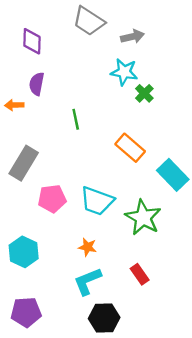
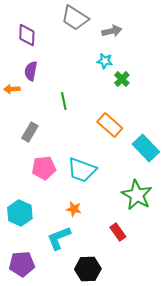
cyan star: (124, 72) -> (105, 61), size x0.7
gray rectangle: (24, 163) -> (30, 132), moved, size x0.7
green star: (143, 217) -> (137, 195), moved
cyan L-shape: (88, 281) -> (59, 238), moved

